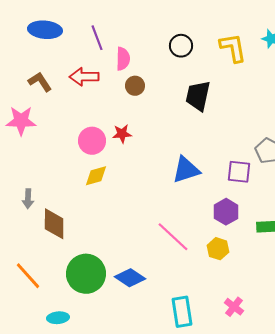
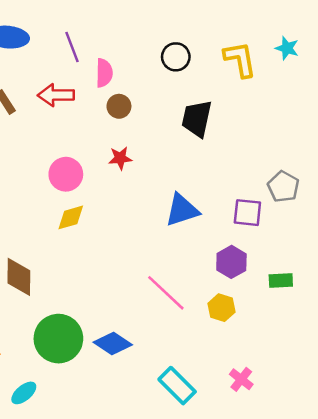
red star: (122, 134) -> (120, 158), moved
cyan rectangle: (182, 312) -> (177, 386), turned -36
cyan ellipse: (58, 318) -> (24, 393), turned -35

